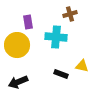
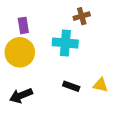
purple rectangle: (28, 22) -> (23, 25), moved
yellow triangle: (82, 66) -> (100, 85), moved

